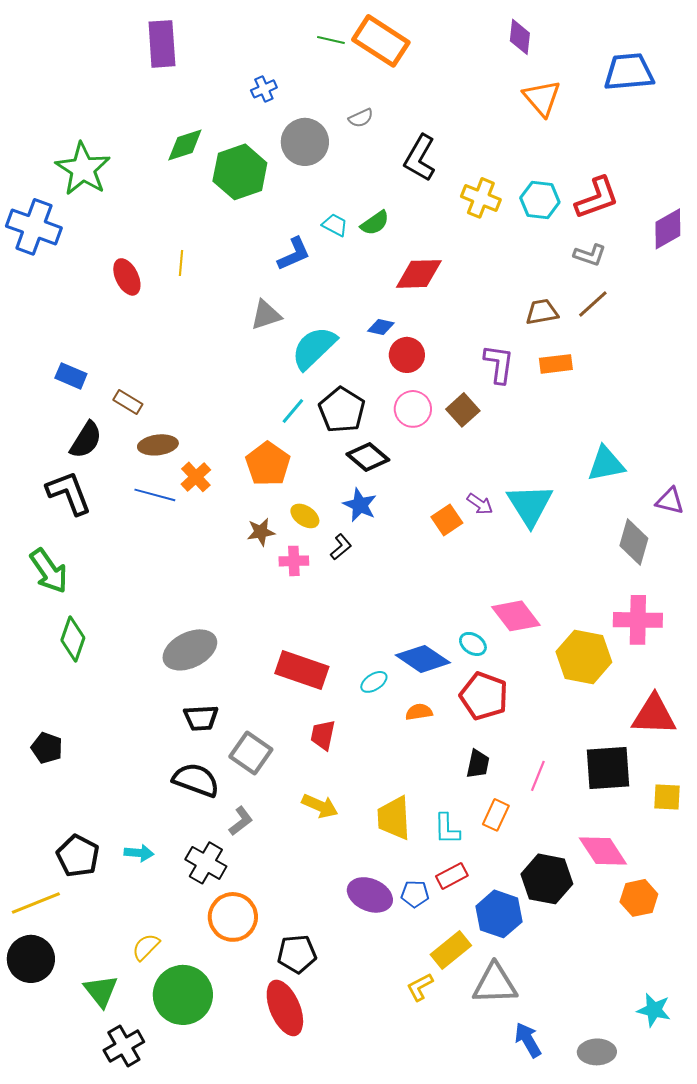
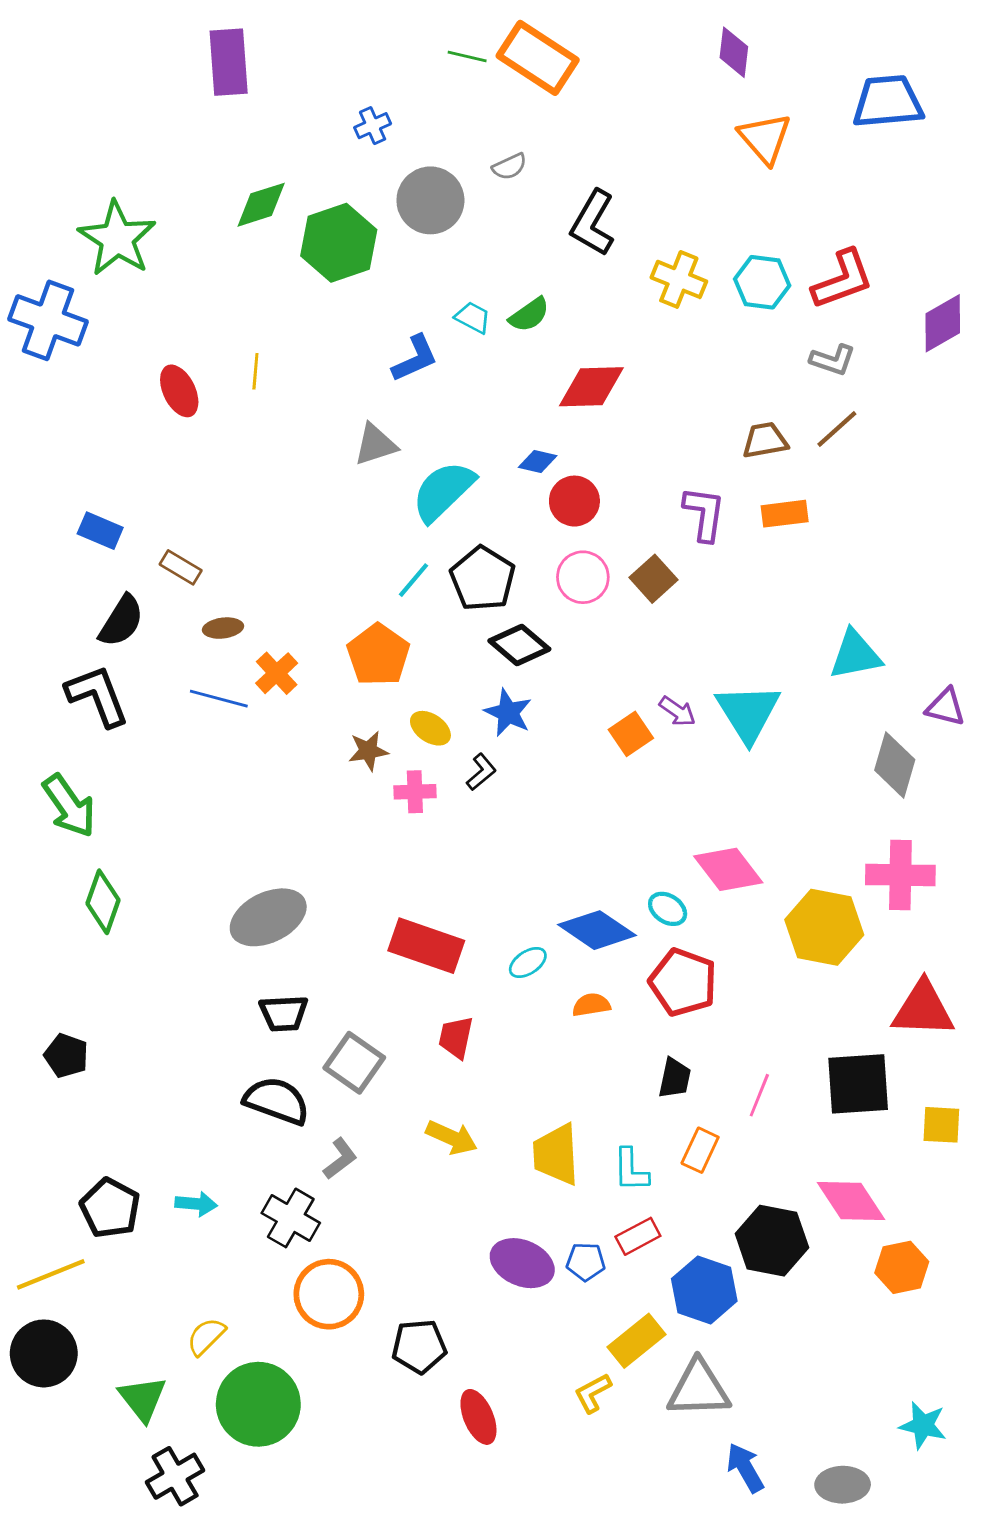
brown ellipse: (158, 445) -> (223, 628), size x0.7
red ellipse: (285, 1008) -> (478, 1417), moved, size x0.7

